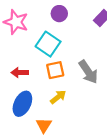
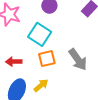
yellow arrow: (58, 97) -> (41, 85), moved

